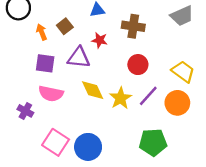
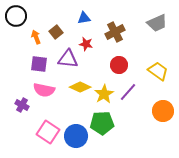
brown cross: (133, 26) -> (115, 32), turned -36
yellow diamond: (93, 90) -> (80, 87), turned -40
orange circle: (177, 103) -> (163, 111), moved
green pentagon: (153, 142) -> (102, 123), moved

